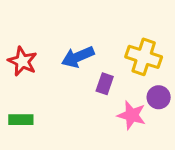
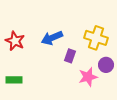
pink star: (132, 115) -> (88, 77), turned -30

